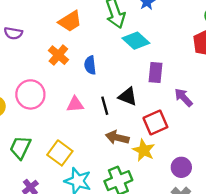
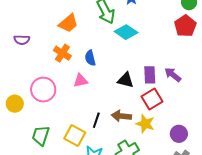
purple rectangle: (156, 73) -> (150, 75), moved
pink triangle: (75, 104) -> (81, 81), moved
black line: (105, 106) -> (96, 120), moved, turned 42

